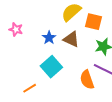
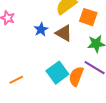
cyan square: (51, 67) -> (57, 73), moved
orange semicircle: (87, 80) -> (76, 76), turned 36

